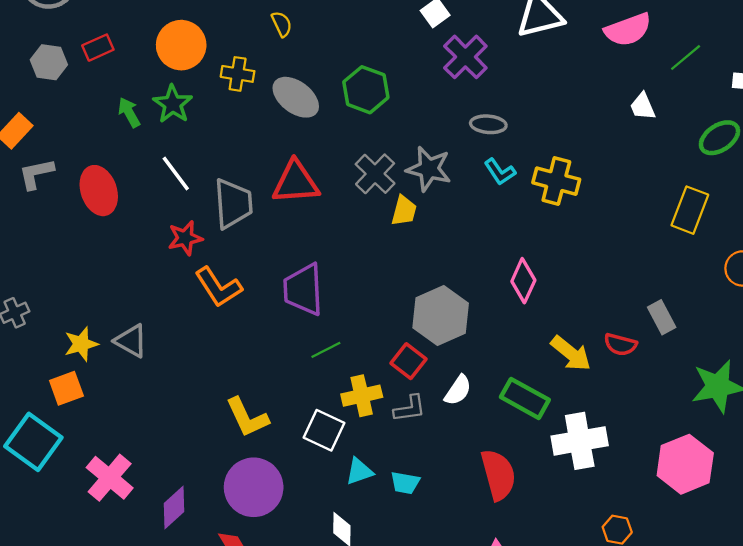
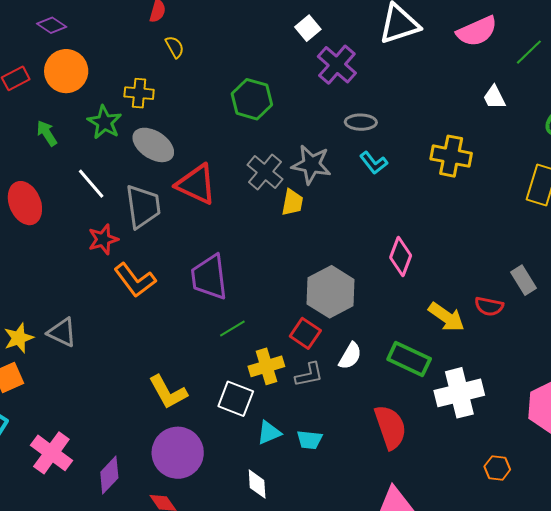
orange circle: (181, 45) -> (66, 71), moved
gray ellipse: (296, 97) -> (153, 145), moved
green star: (173, 104) -> (104, 122), moved
yellow cross: (556, 181) -> (451, 156), moved
red triangle: (296, 182) -> (196, 184), turned 33

